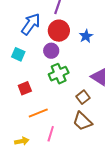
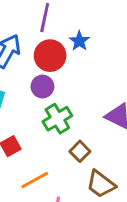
blue star: (86, 36) -> (79, 41), moved
brown square: (83, 97) -> (80, 151), moved

